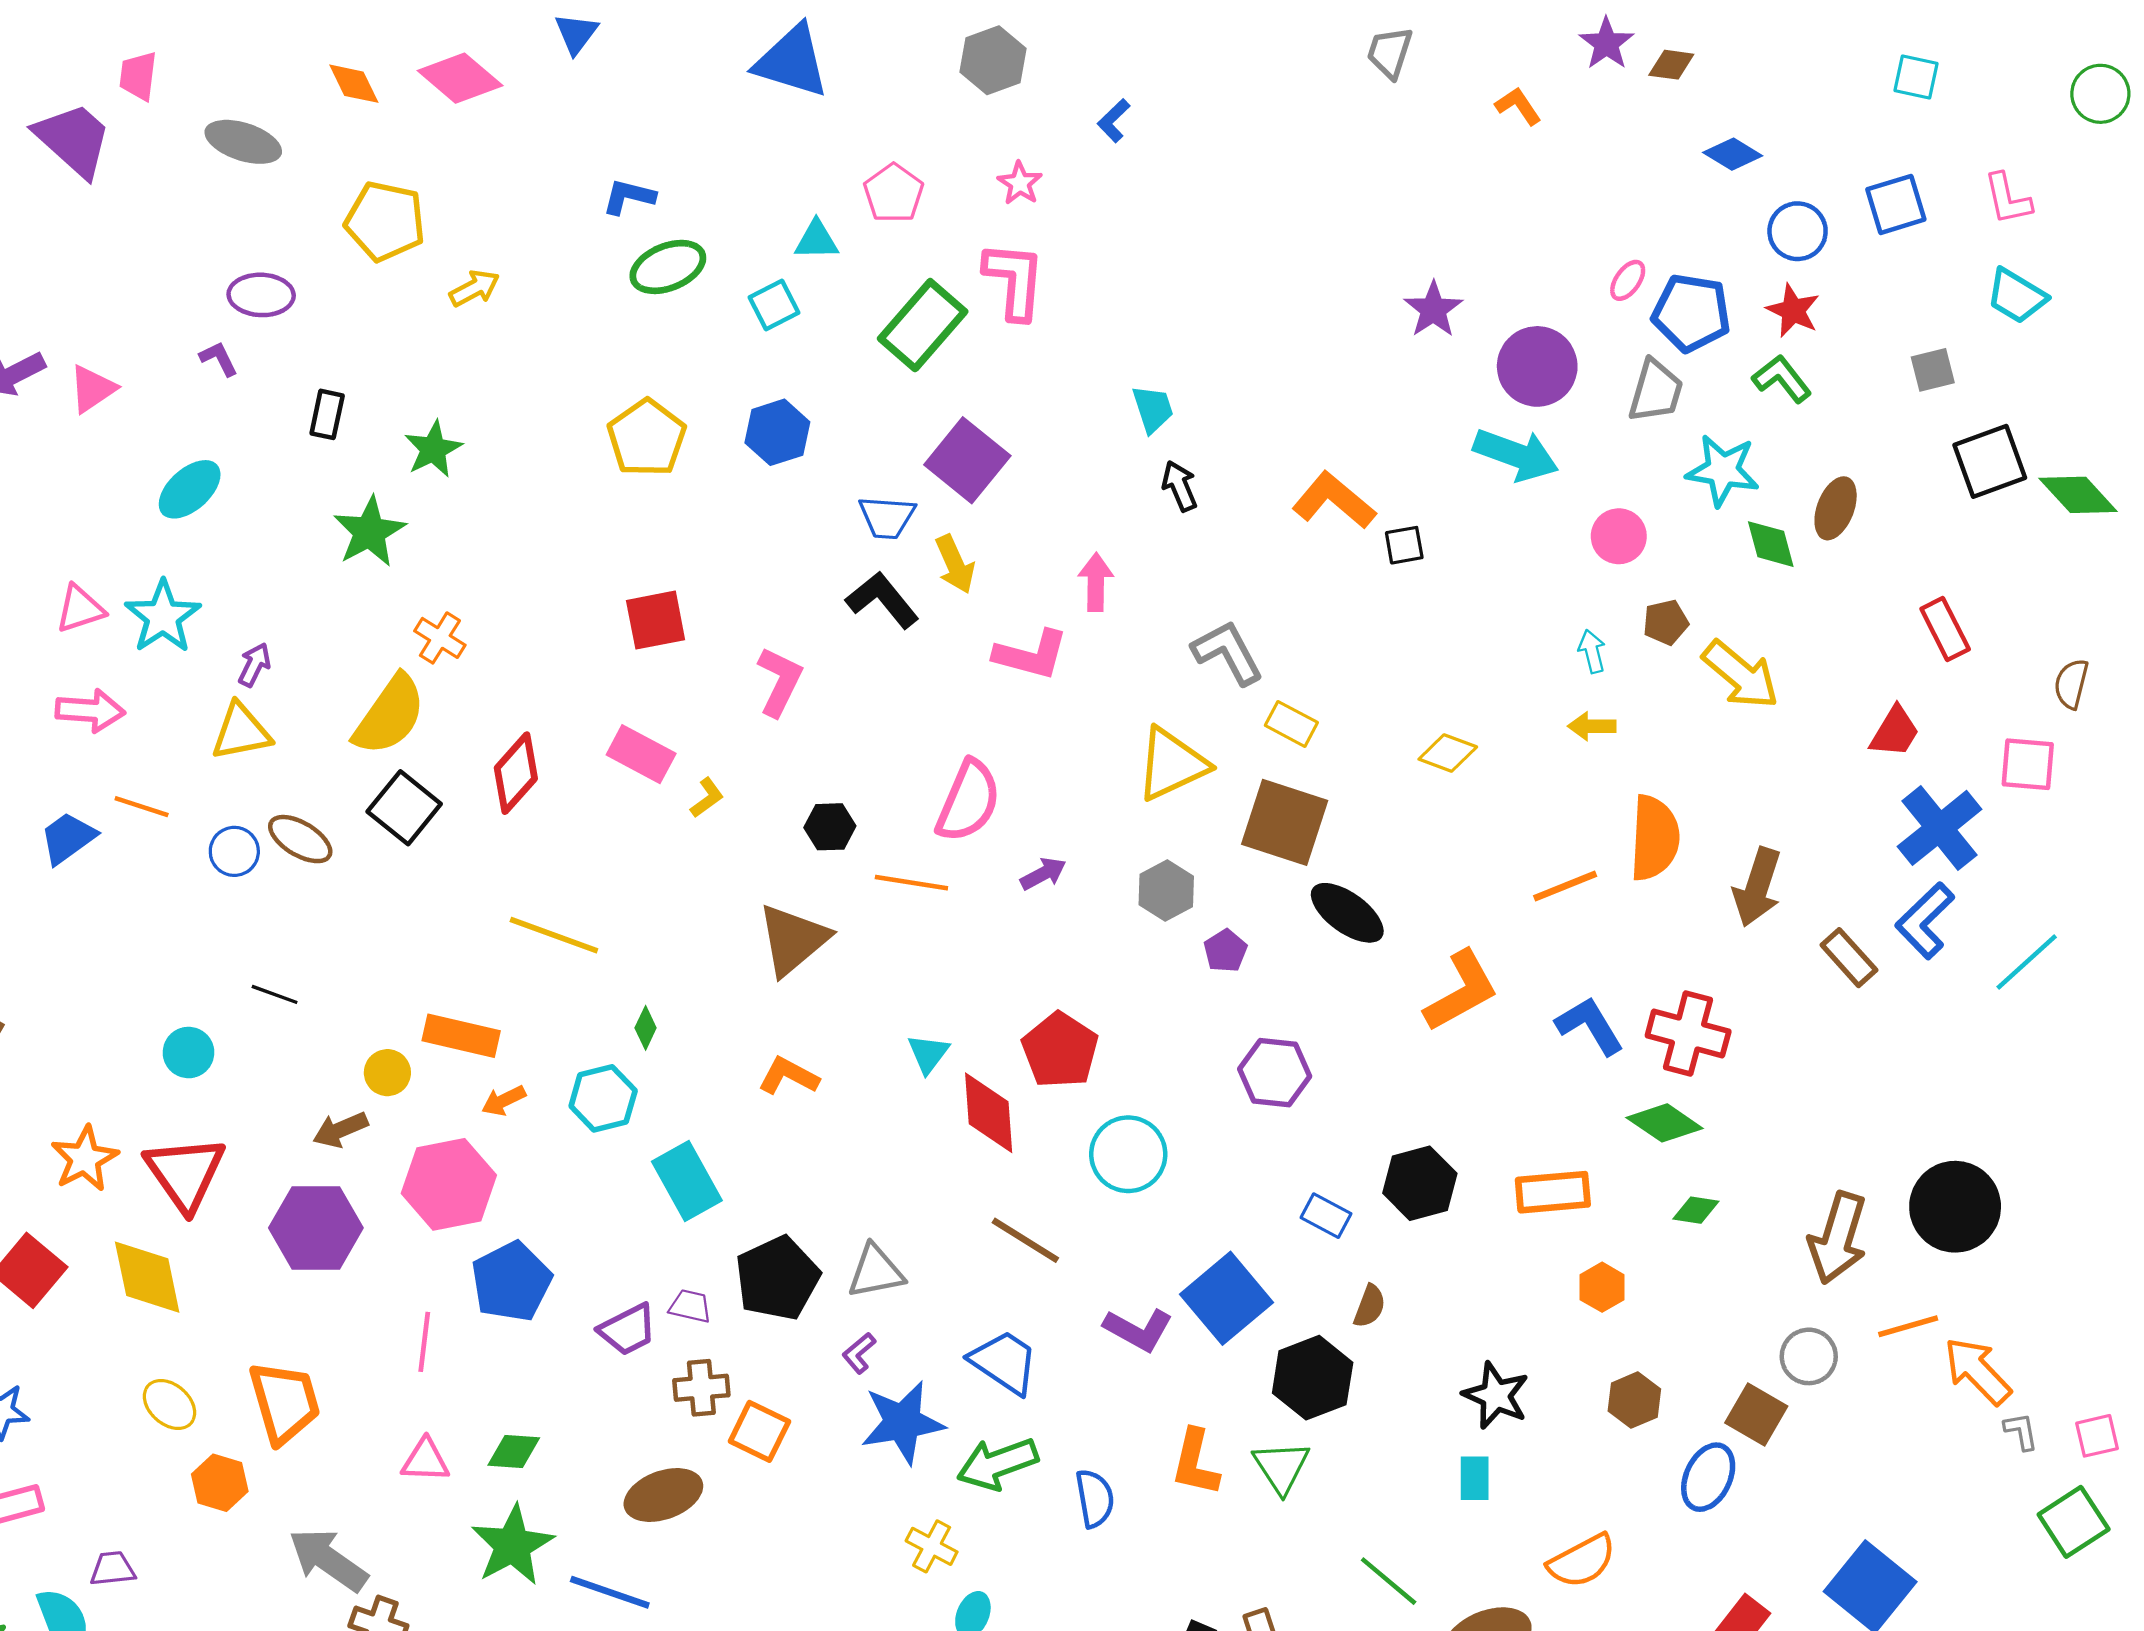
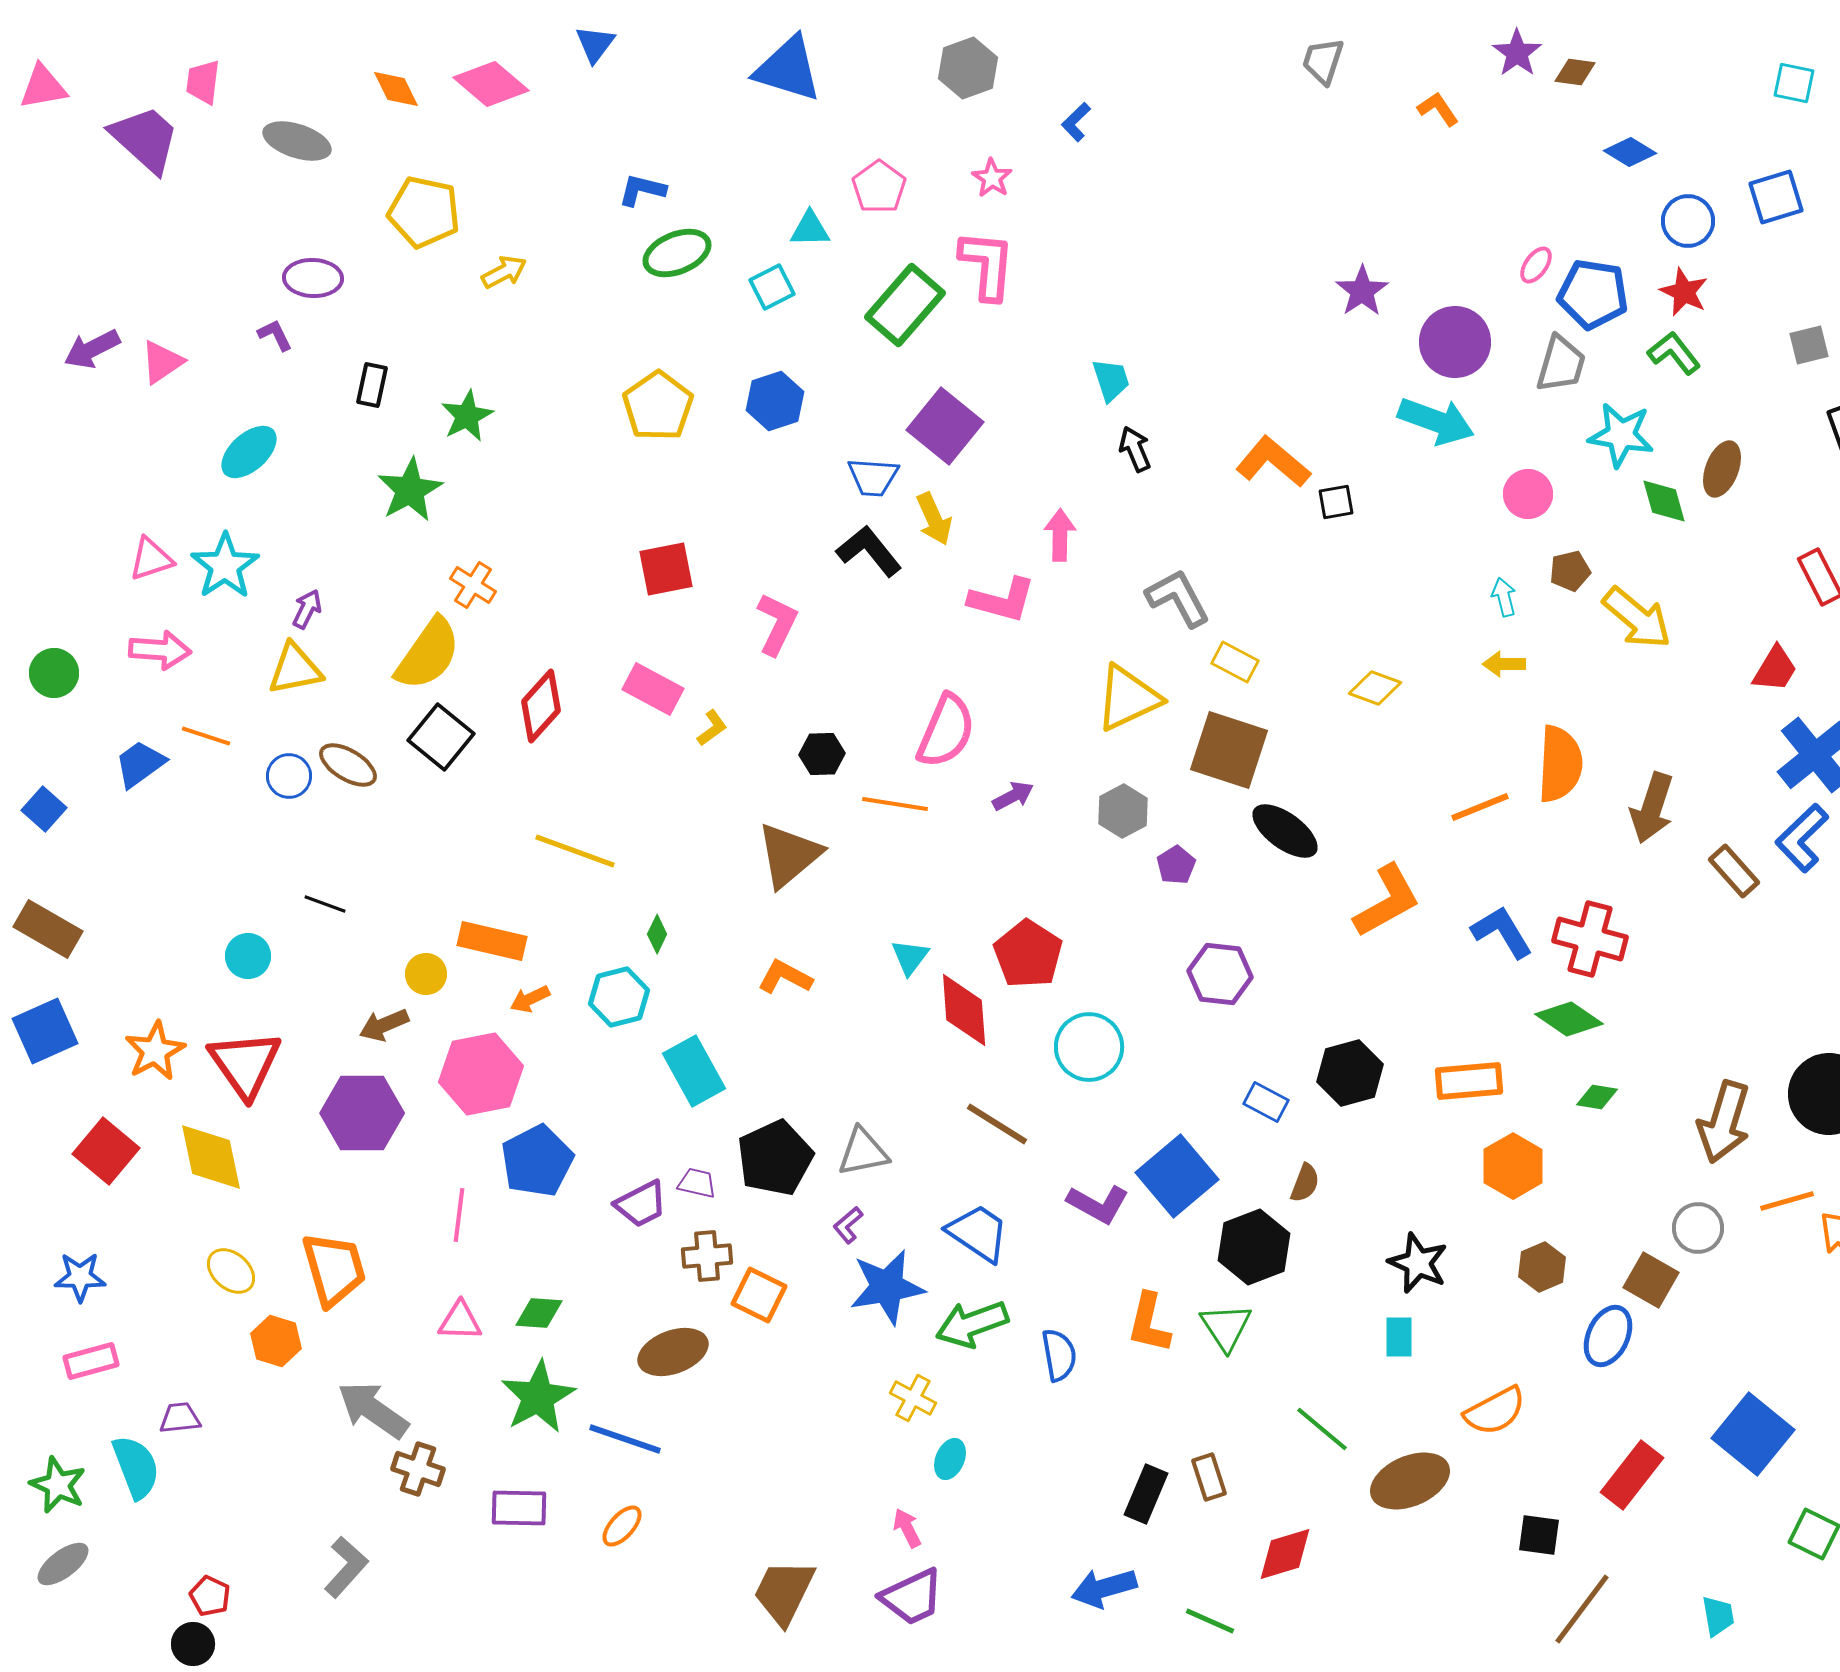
orange hexagon: (1602, 1287) -> (1513, 1166), size x1.5

